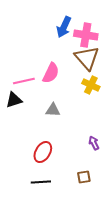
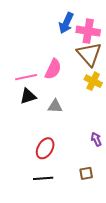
black triangle: (14, 100) -> (28, 96), moved

